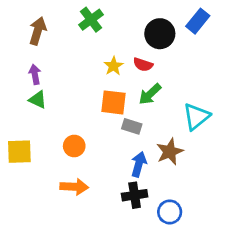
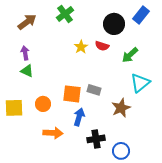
brown arrow: (38, 31) -> (27, 22), turned 36
green arrow: (150, 94) -> (130, 55), moved
orange square: (114, 102) -> (72, 94), moved
orange circle: (74, 146) -> (43, 104), moved
blue arrow: (139, 164) -> (79, 117), moved

